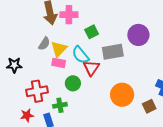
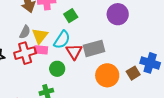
gray rectangle: (113, 52) -> (94, 48), moved
cyan semicircle: (80, 55) -> (62, 40), turned -102
red cross: (37, 91) -> (25, 53), moved
brown square: (149, 106) -> (133, 73), moved

